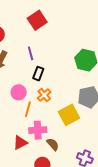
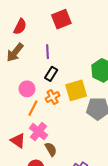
yellow square: (69, 115) -> (76, 90), moved
pink cross: (38, 130) -> (39, 132), turned 30
red triangle: (20, 143) -> (18, 141), turned 49

